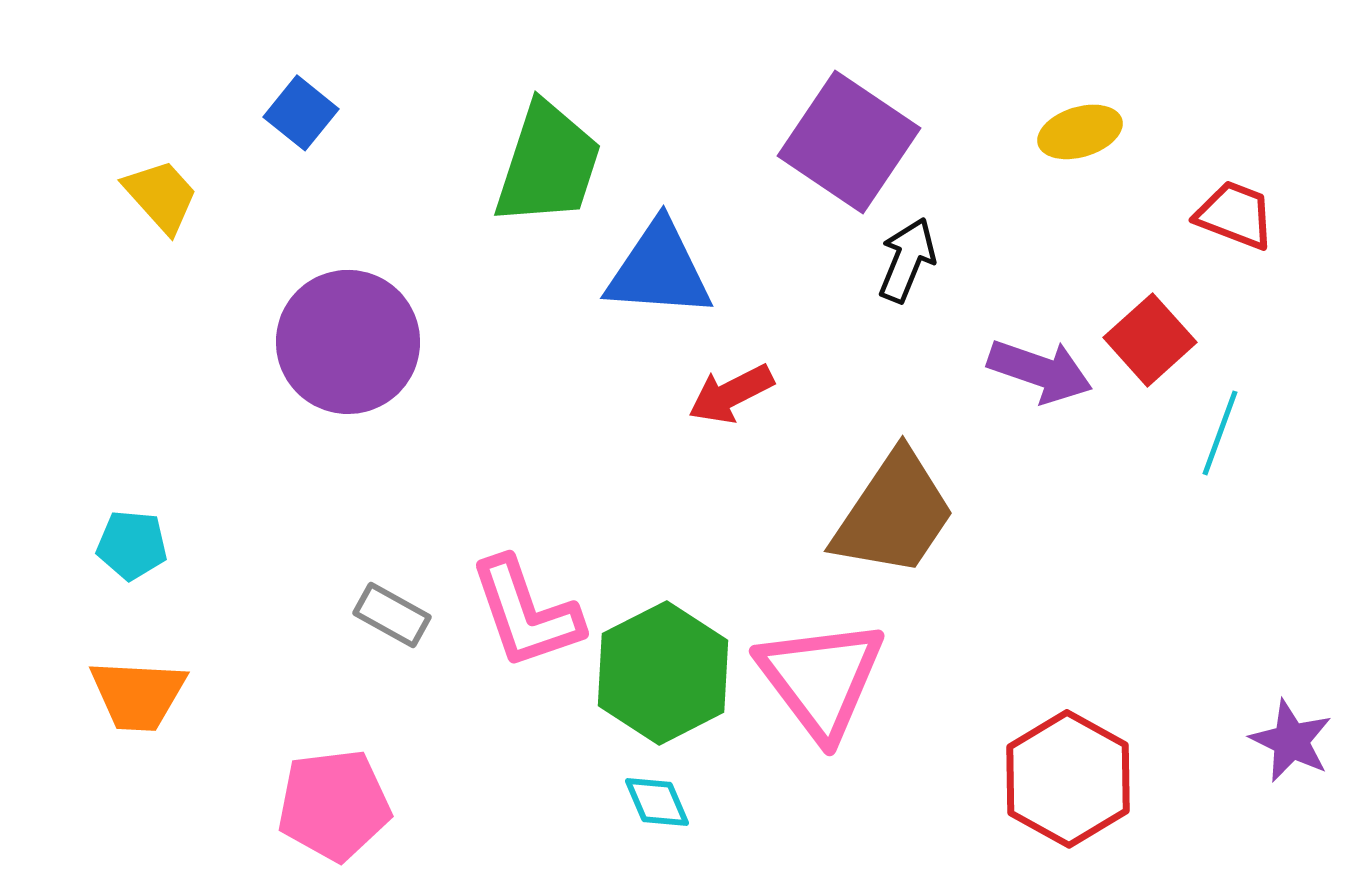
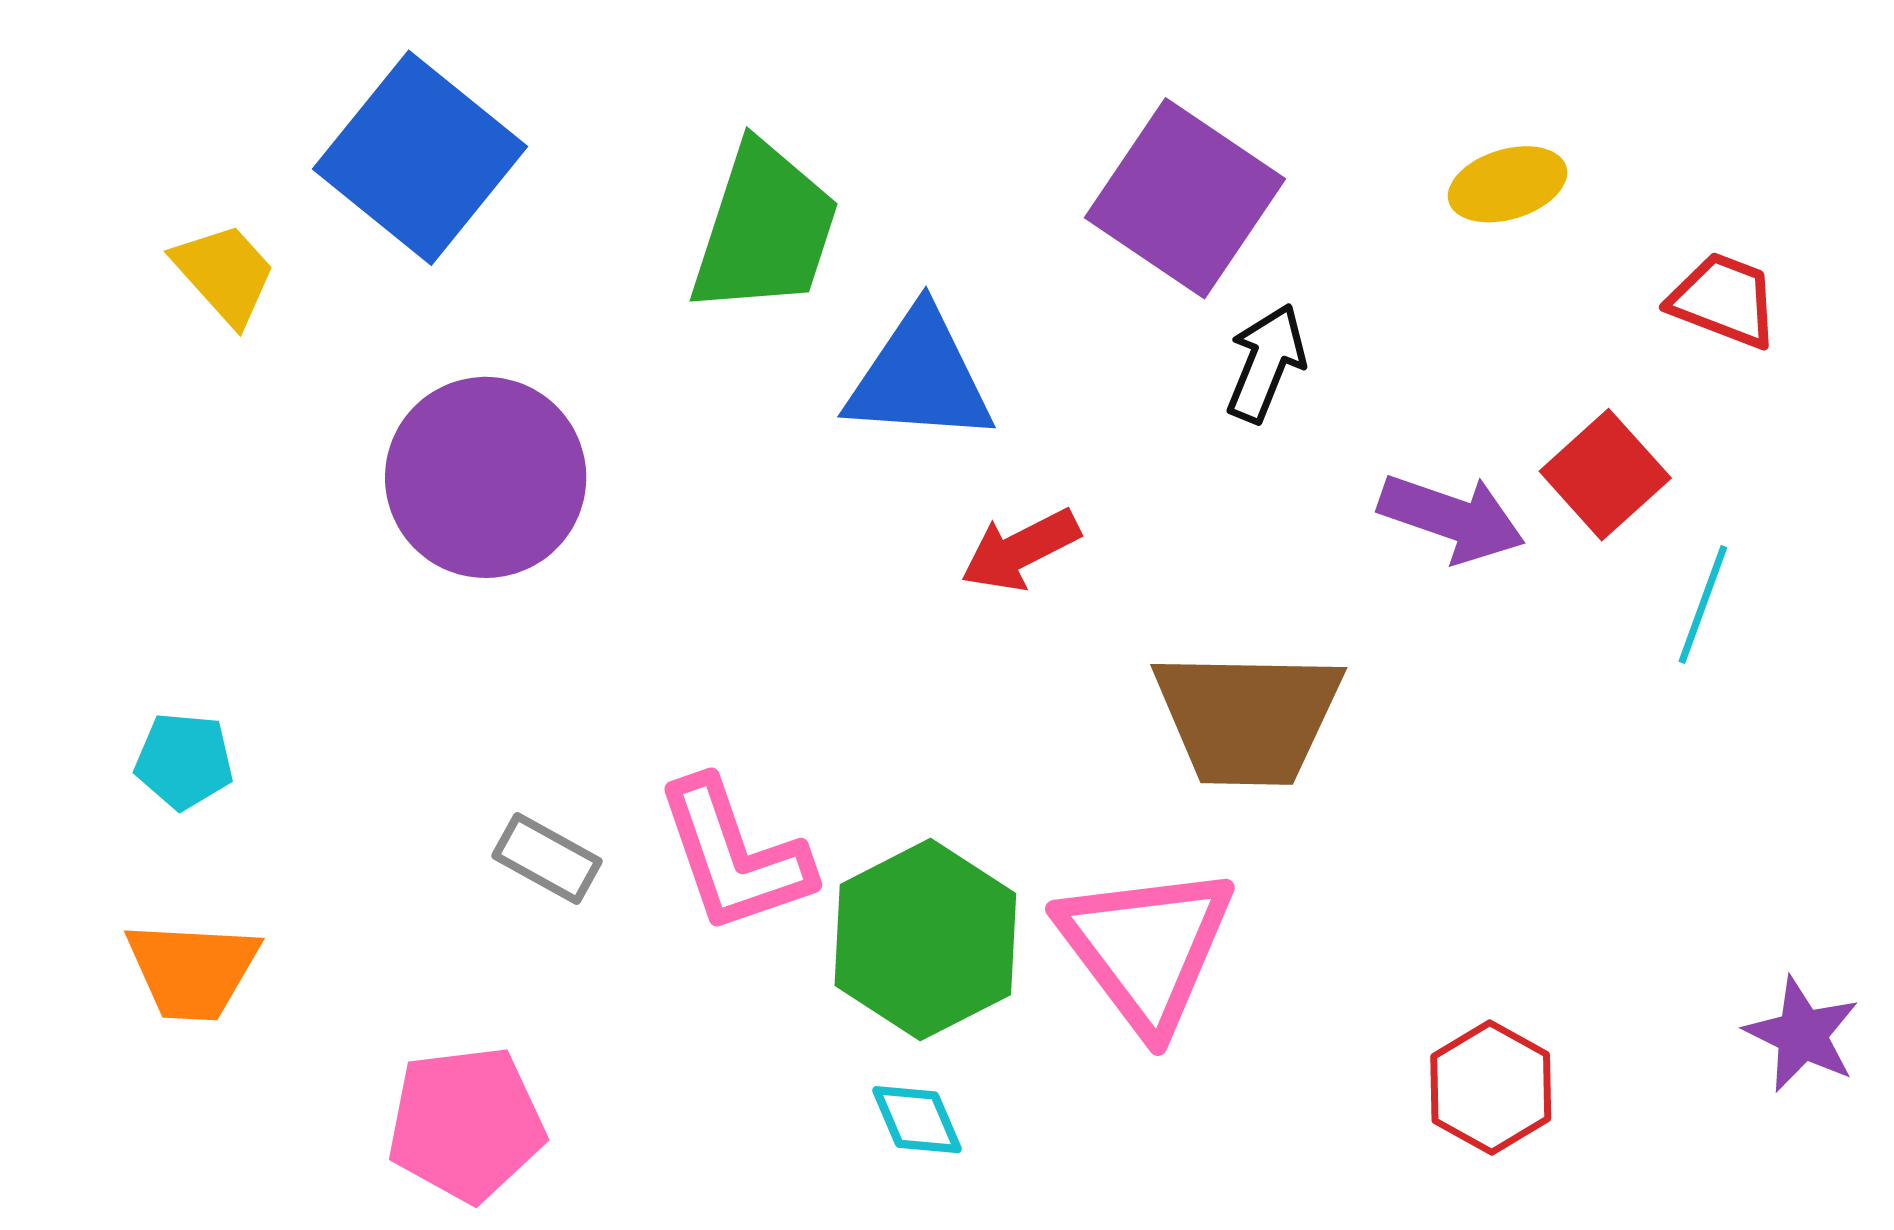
blue square: (301, 113) -> (420, 158), size x2.0
brown trapezoid: (894, 514) -> (1248, 718), turned 57
red hexagon: (1068, 779) -> (1491, 1087), size x0.7

